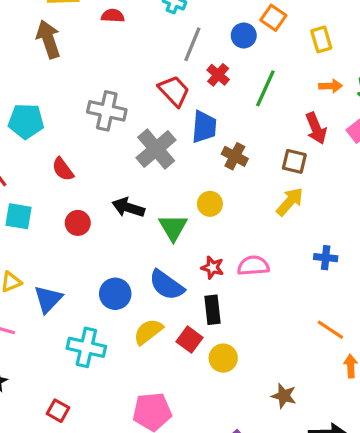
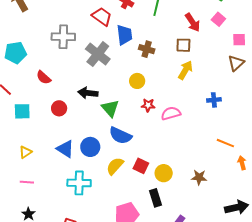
green triangle: (173, 227) -> (110, 108), moved
red star: (212, 267) -> (148, 105), moved
blue triangle: (48, 299) -> (65, 149), moved, turned -30
black rectangle: (212, 310) -> (156, 198), moved
brown star: (284, 396) -> (199, 177), moved

